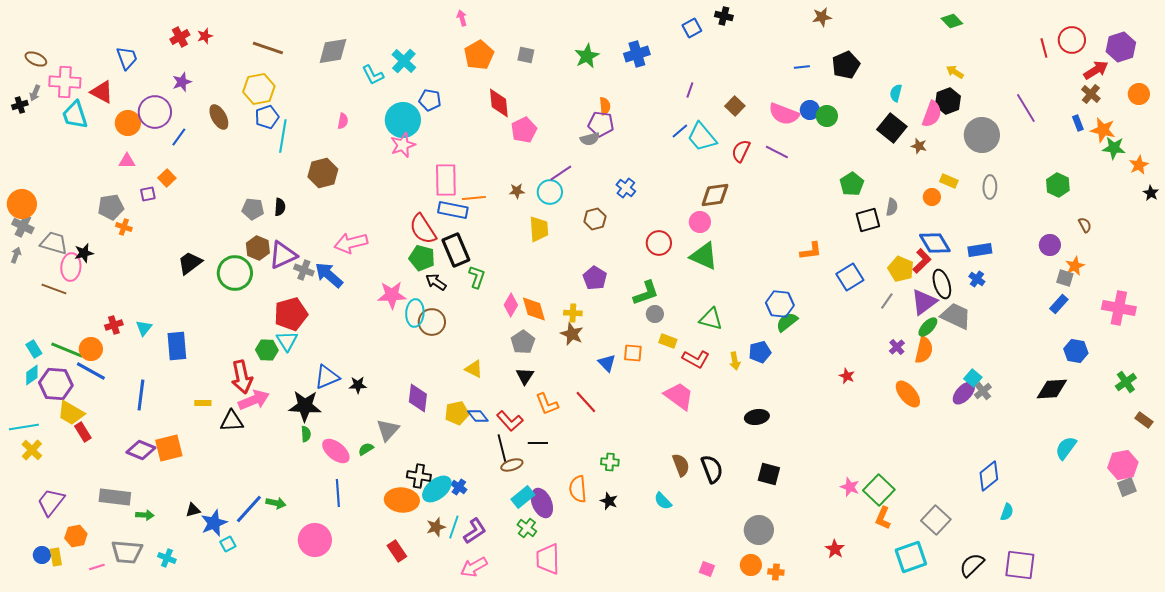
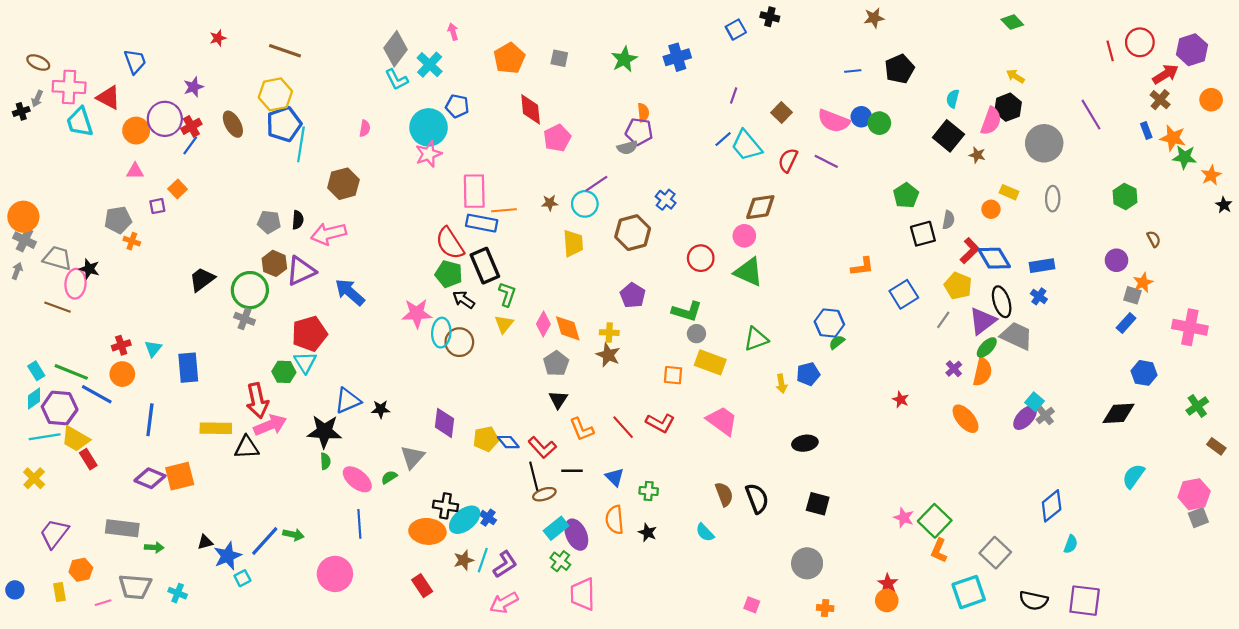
pink arrow: (462, 18) -> (453, 32), moved
red cross: (180, 37) -> (191, 126), moved
gray diamond: (333, 51) -> (396, 49), moved, turned -44
blue pentagon: (267, 117) -> (284, 124), size x1.4
brown hexagon: (595, 219) -> (633, 233), size x1.5
pink arrow: (351, 243) -> (329, 234), moved
black star: (84, 253) -> (89, 269), turned 30
red L-shape: (922, 261) -> (970, 251), moved
gray cross: (304, 270) -> (245, 319), moved
green L-shape: (646, 293) -> (687, 311), turned 36
green triangle: (711, 319) -> (756, 339), turned -35
green semicircle: (787, 322) -> (837, 342), size x0.7
yellow rectangle: (668, 341) -> (710, 362), size x1.6
orange circle: (91, 349) -> (122, 374), moved
red L-shape: (696, 359) -> (660, 423), moved
blue triangle: (607, 363) -> (615, 477), moved
yellow triangle: (474, 369) -> (504, 324), moved, turned 42
yellow rectangle: (203, 403) -> (216, 428), size x1.8
cyan line: (24, 427) -> (45, 437), moved
blue circle: (42, 555) -> (15, 590), moved
orange circle: (751, 565) -> (887, 601), moved
black semicircle: (972, 565) -> (1034, 601), turned -124

